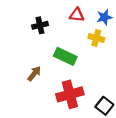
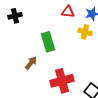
black cross: (40, 25) -> (15, 16), moved
green rectangle: (65, 56) -> (48, 42), moved, turned 48

